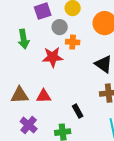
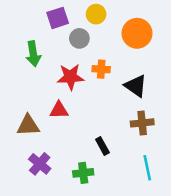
orange cross: (73, 42) -> (101, 69), moved
red triangle: (44, 96) -> (59, 110), moved

